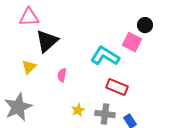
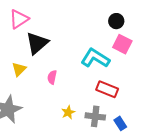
pink triangle: (29, 17) -> (19, 19), turned -30
black circle: (145, 25) -> (116, 21), moved

